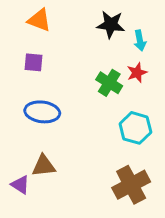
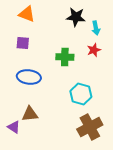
green cross: (109, 83) -> (65, 57), moved, turned -30
cyan hexagon: (135, 128) -> (81, 94), moved

